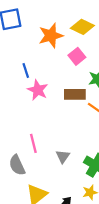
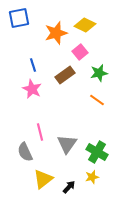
pink star: (38, 90) -> (32, 89), moved
brown rectangle: (75, 94) -> (65, 75), moved, turned -36
gray triangle: (63, 156) -> (67, 144), size x1.5

